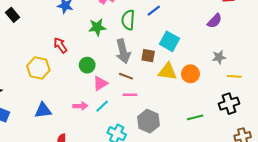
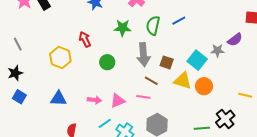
cyan square: (170, 41) -> (197, 60), moved
gray star: (219, 57) -> (217, 51), moved
brown line: (126, 76) -> (151, 81), moved
pink triangle: (100, 83) -> (118, 101), moved
black cross: (229, 104) -> (225, 119), moved, turned -30
cyan line: (102, 106) -> (105, 123), moved

